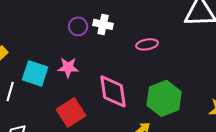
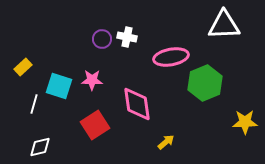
pink ellipse: (147, 44) -> (171, 57), size x1.6
green hexagon: (164, 98) -> (205, 83), moved

